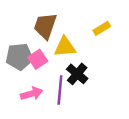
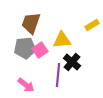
brown trapezoid: (45, 26) -> (31, 23), moved
pink arrow: (32, 94) -> (26, 85), moved, turned 54

